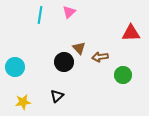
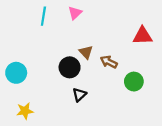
brown arrow: (100, 57) -> (109, 62), turned 35
black triangle: (57, 96) -> (79, 95), moved

